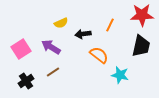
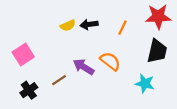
black arrow: (83, 34) -> (89, 24), moved
purple arrow: (51, 47) -> (83, 67), moved
cyan star: (120, 75) -> (145, 84), moved

